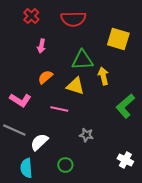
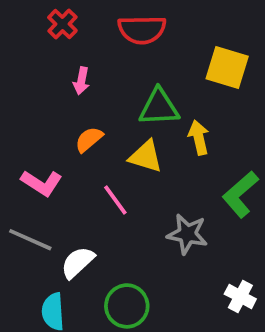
pink line: (59, 109) -> (115, 200), turned 42
gray star: (86, 135) -> (187, 234), moved, size x1.5
green circle: (65, 165) -> (127, 306), size x1.5

